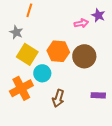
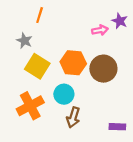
cyan circle: (42, 73) -> (64, 94), moved
purple rectangle: (98, 95) -> (117, 127), moved

